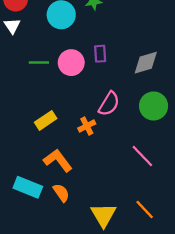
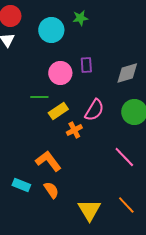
green line: (39, 63) -> (39, 97), moved
yellow rectangle: (46, 120) -> (58, 111), moved
cyan rectangle: (28, 187) -> (21, 185), size x0.7

